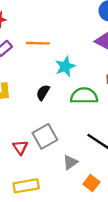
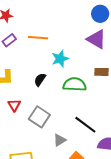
gray square: (45, 136) -> (39, 117), turned -30
red triangle: (20, 147) -> (14, 105), moved

